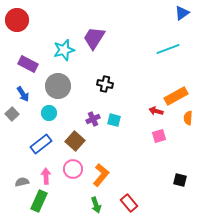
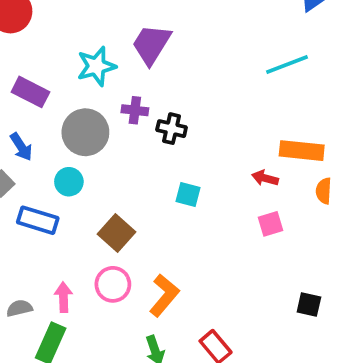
orange rectangle: (176, 96) -> (302, 151), turned 35
purple cross: (93, 119) -> (135, 110), moved, turned 32
blue rectangle: (41, 144) -> (38, 220), moved, turned 55

